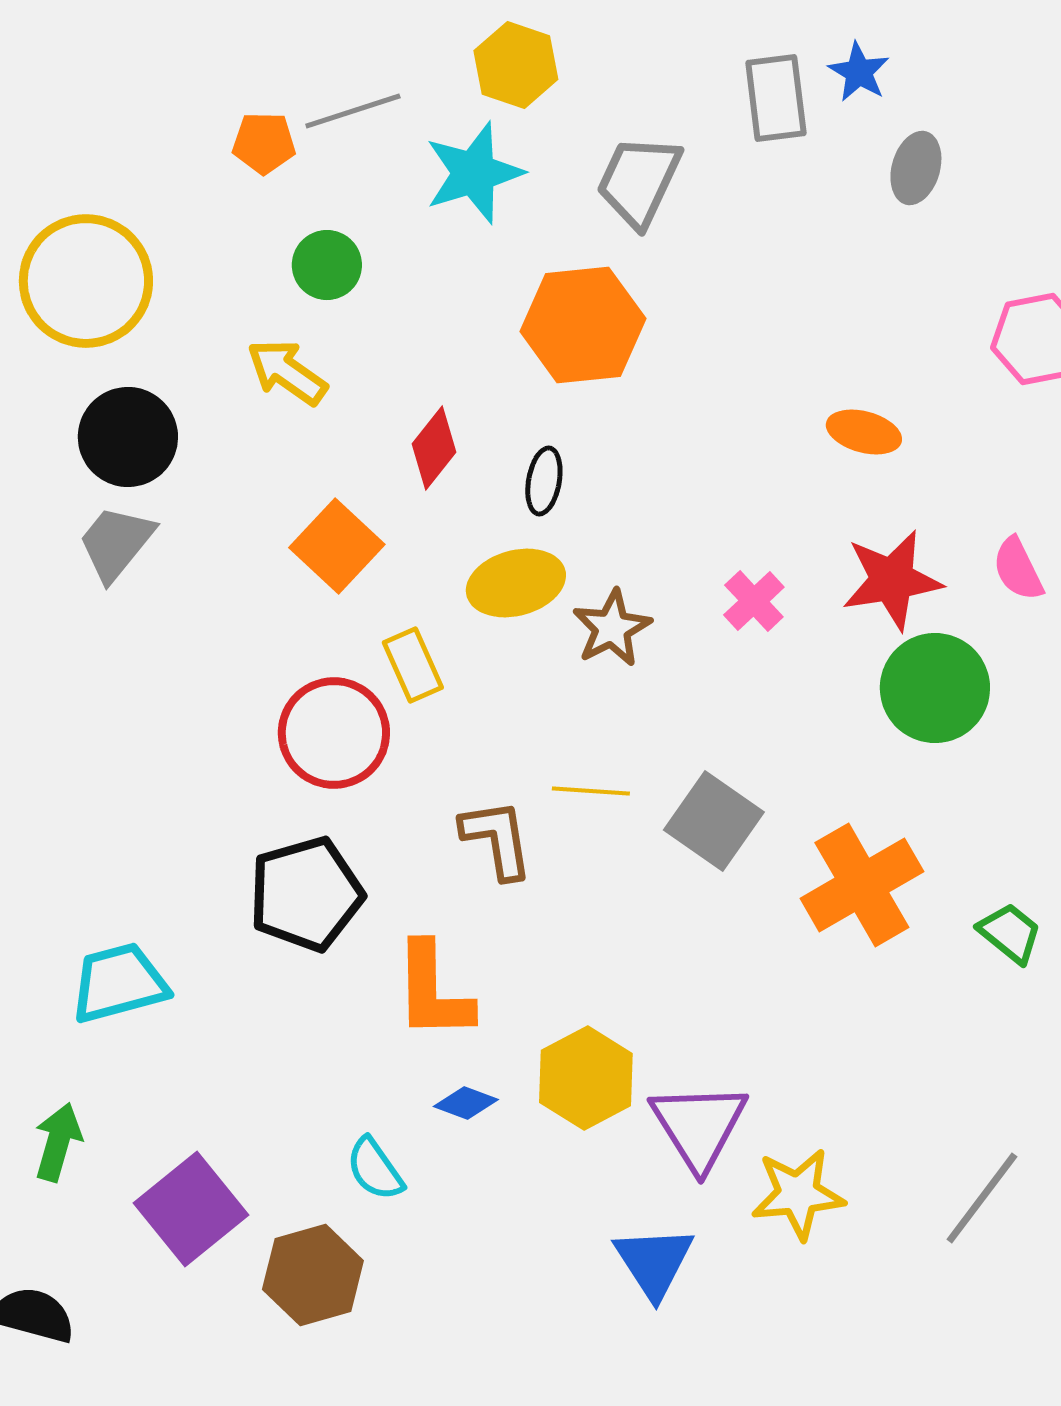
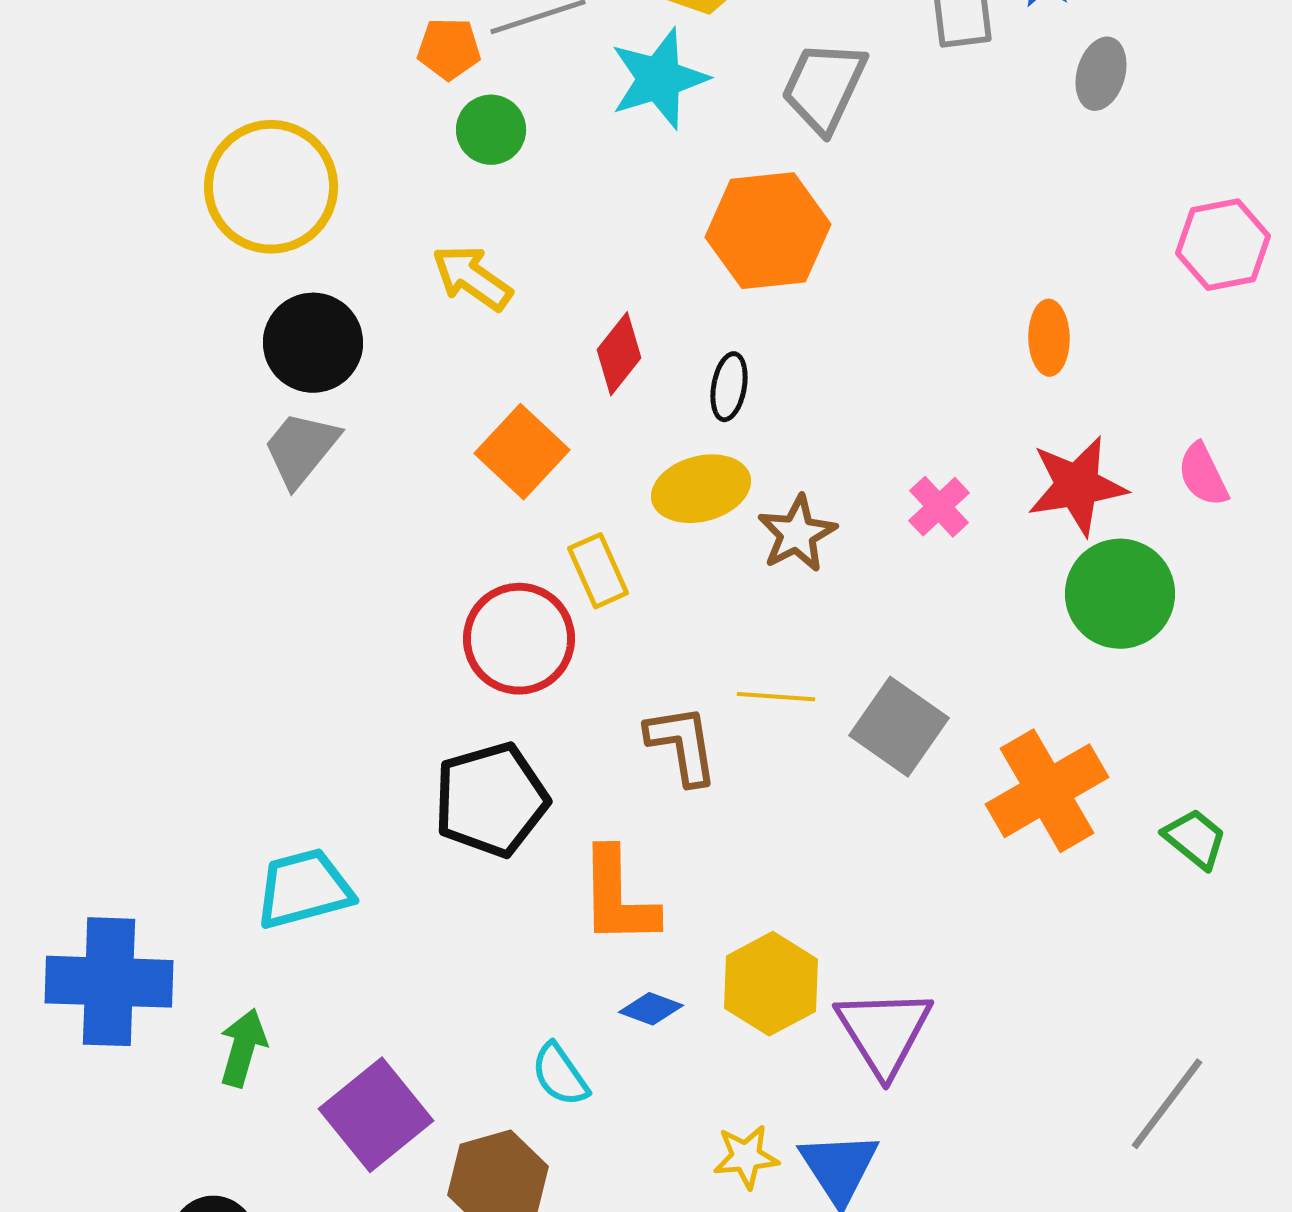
green circle: (327, 265) -> (491, 130), moved
orange ellipse: (864, 432) -> (1049, 338), turned 74
yellow star: (798, 1194) -> (746, 1157), moved, size x0.7

